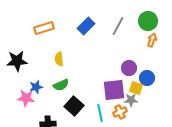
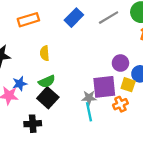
gray line: (118, 26) -> (109, 18), turned 30
gray star: (131, 100) -> (89, 98), moved
black square: (74, 106) -> (48, 98), moved
orange cross: (120, 112) -> (120, 104), moved

